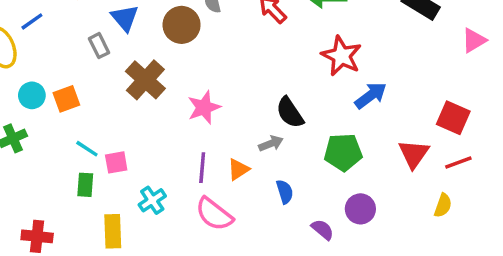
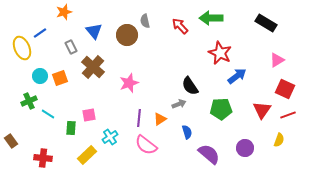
pink triangle: (474, 40) -> (277, 60), moved
gray rectangle: (99, 46) -> (71, 47), moved
brown cross: (145, 80) -> (93, 67), moved
pink star: (204, 107) -> (129, 83), moved
cyan line: (87, 149) -> (48, 114), moved
purple circle: (360, 209) -> (245, 148), moved
purple semicircle: (323, 230) -> (209, 154), size x1.6
yellow rectangle: (113, 231) -> (87, 155), turned 48

